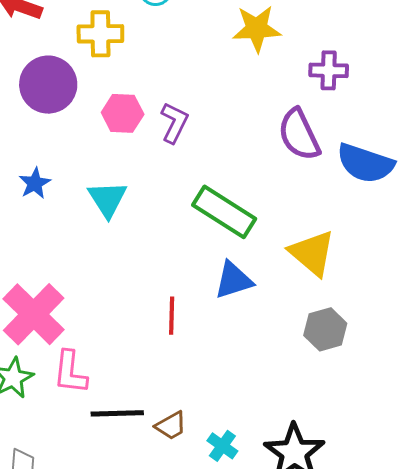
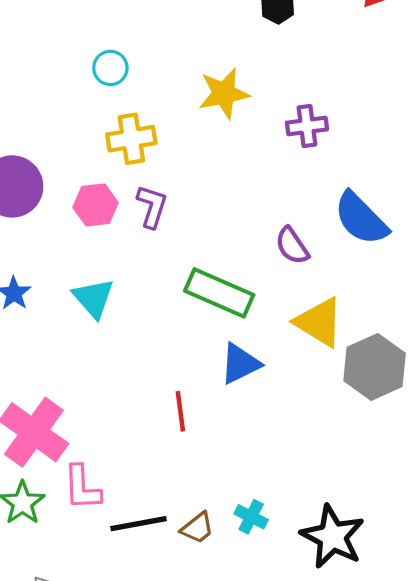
yellow cross: (100, 34) -> (131, 139), moved
purple semicircle: (299, 135) -> (292, 246), moved, size x0.7
blue semicircle: (365, 163) -> (361, 219), turned 36
gray hexagon: (325, 329) -> (375, 367), moved, size x1.4
cyan cross: (222, 446) -> (251, 517), moved

